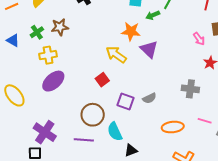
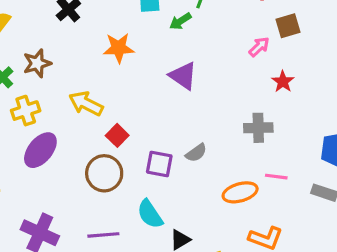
orange star: (131, 31) -> (119, 48), moved
pink arrow: (199, 39) -> (259, 47), turned -88
yellow arrow: (116, 55) -> (86, 104), moved
brown circle: (93, 115) -> (104, 173), moved
pink line: (205, 121) -> (276, 177), moved

